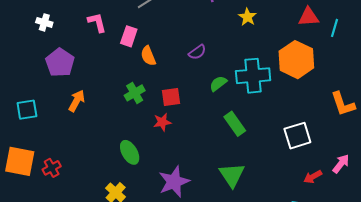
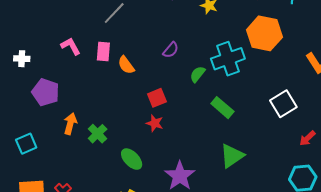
green cross: (135, 93) -> (98, 134), moved
red star: (162, 122) -> (155, 123), turned -30
green triangle: (232, 175) -> (232, 156), turned 44

